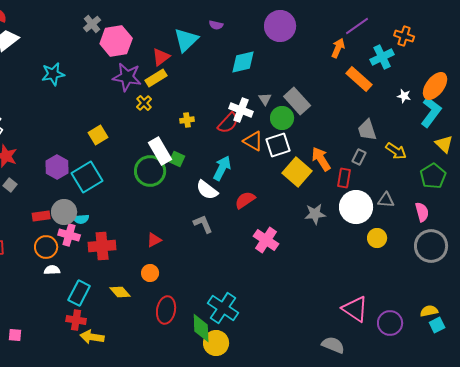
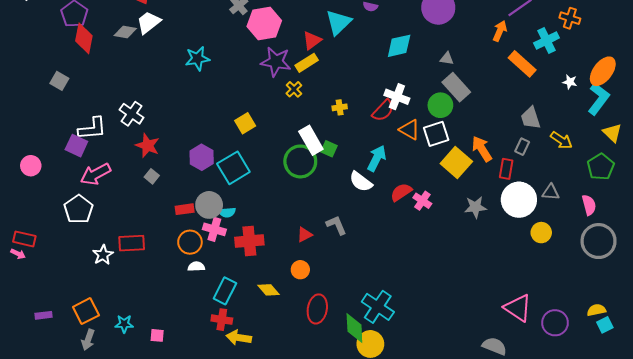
gray triangle: (265, 99) -> (447, 59), moved, turned -48
gray L-shape: (203, 224) -> (336, 225), moved
pink cross: (266, 240) -> (422, 201), moved, size x0.7

